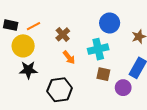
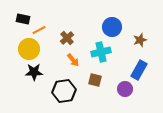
black rectangle: (11, 25) -> (23, 19), moved
brown square: (103, 74) -> (95, 80), moved

